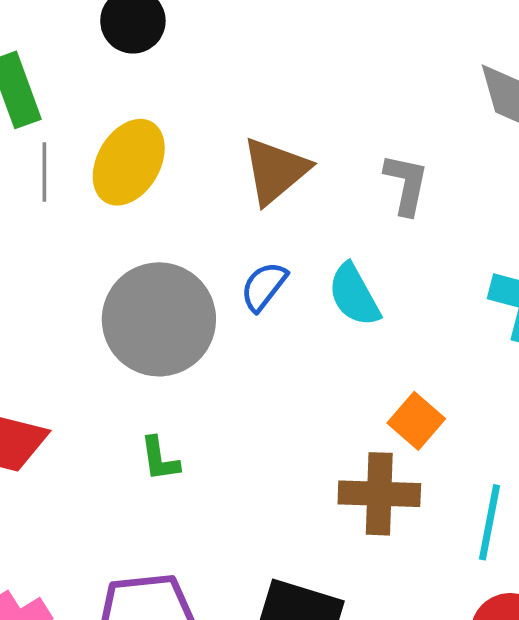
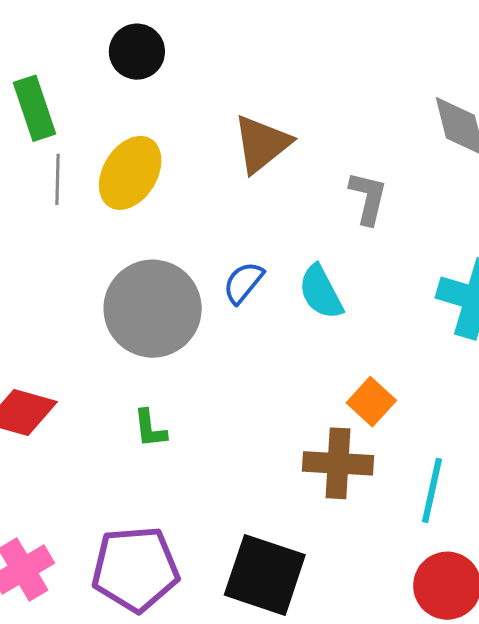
brown triangle: (275, 171) -> (262, 144), moved

